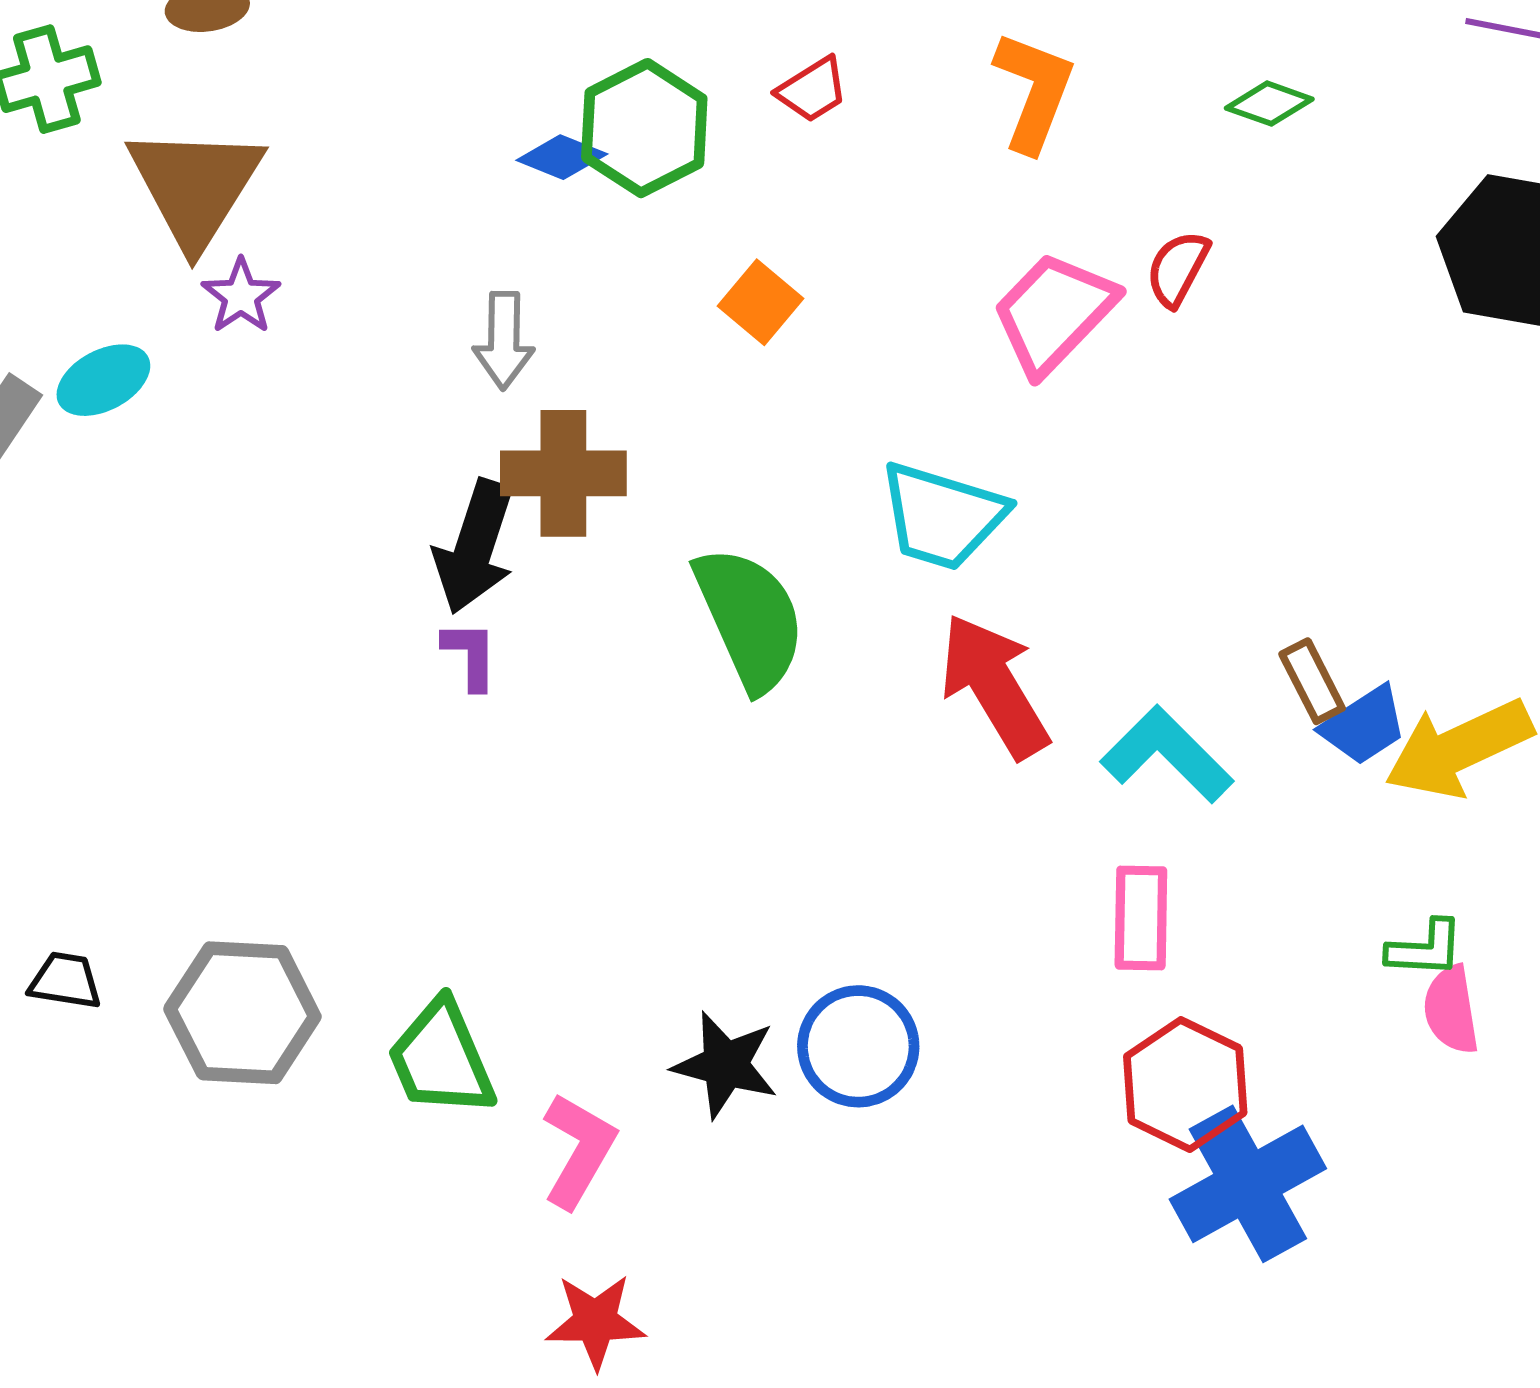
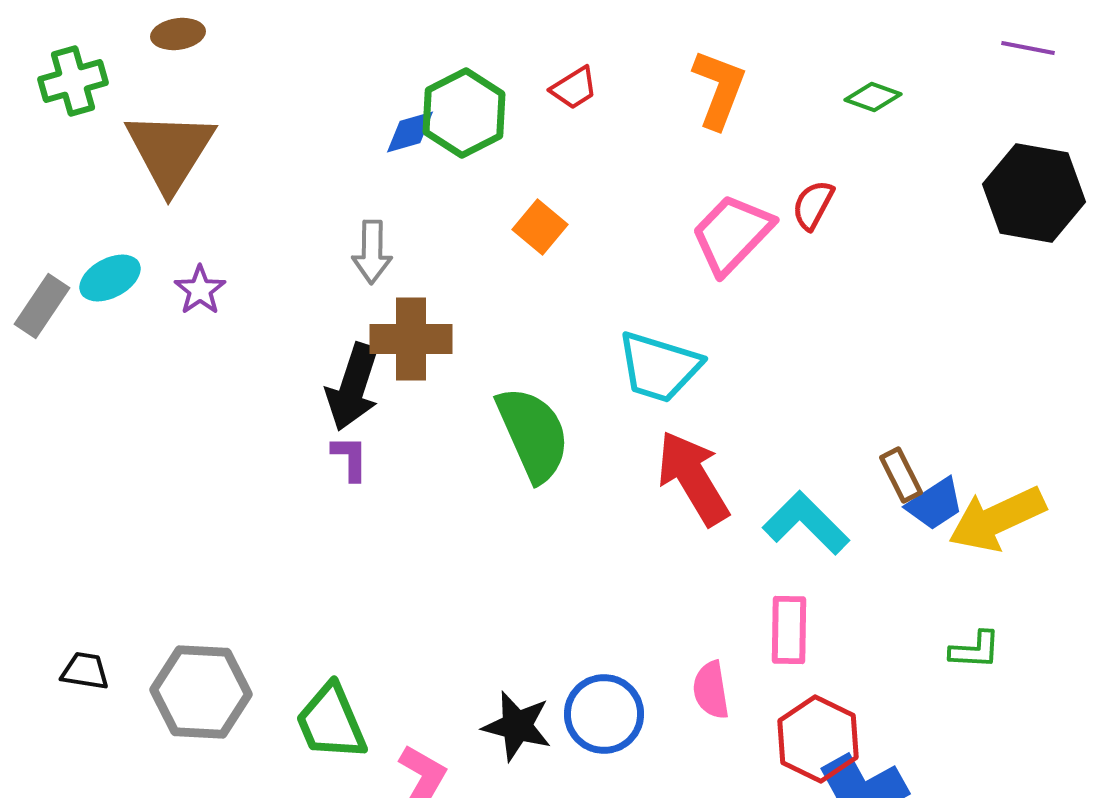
blue diamond: (562, 157) -> (410, 132), turned -38
purple star: (241, 296) -> (200, 290), moved
pink semicircle: (1451, 1010) -> (711, 690), moved

